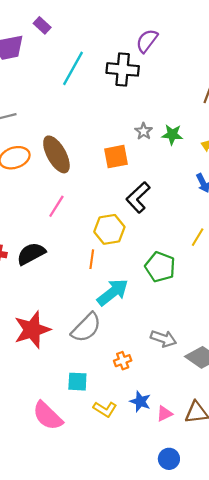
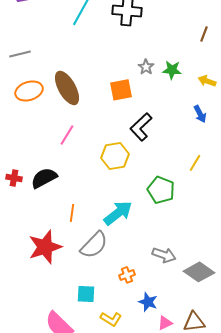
orange line: (92, 259) -> (72, 213), moved
blue star: (140, 401) -> (148, 302), moved

